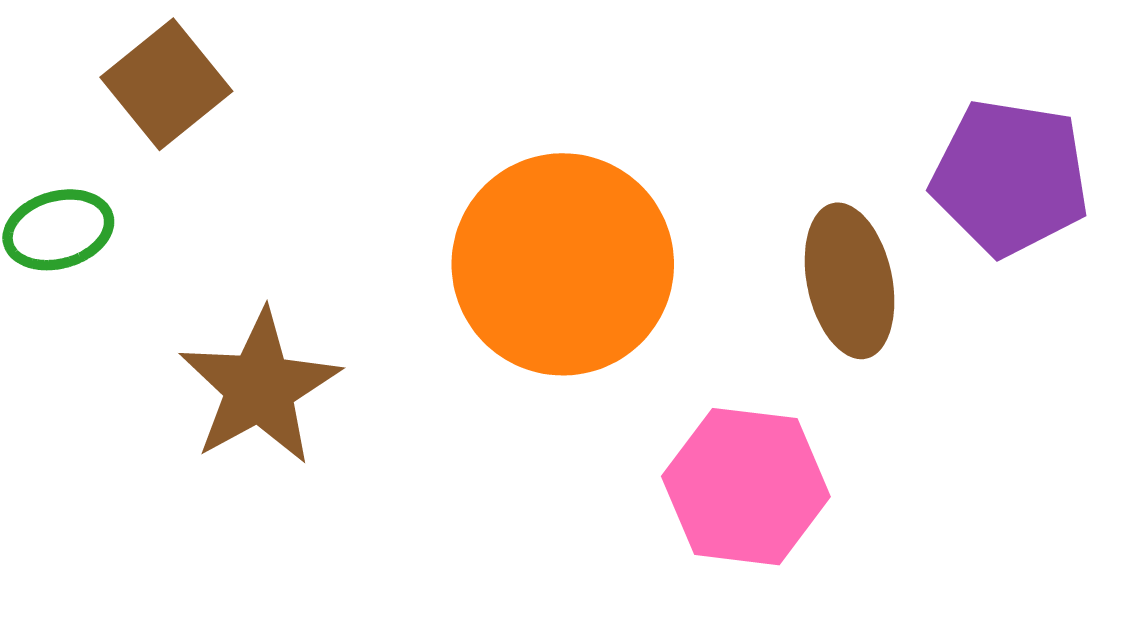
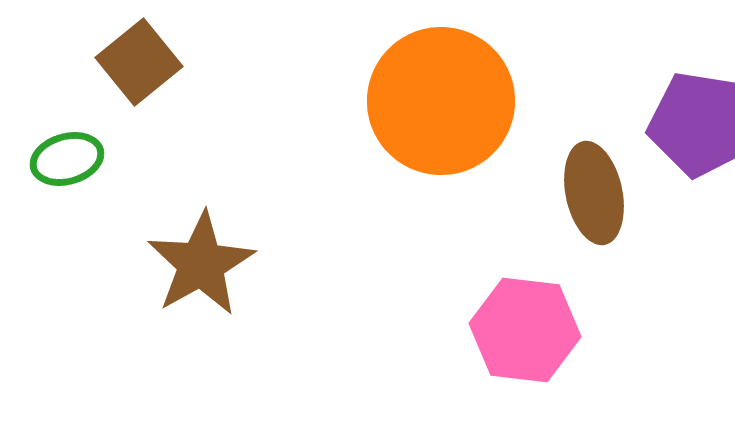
orange circle: (563, 264) -> (441, 101), moved

